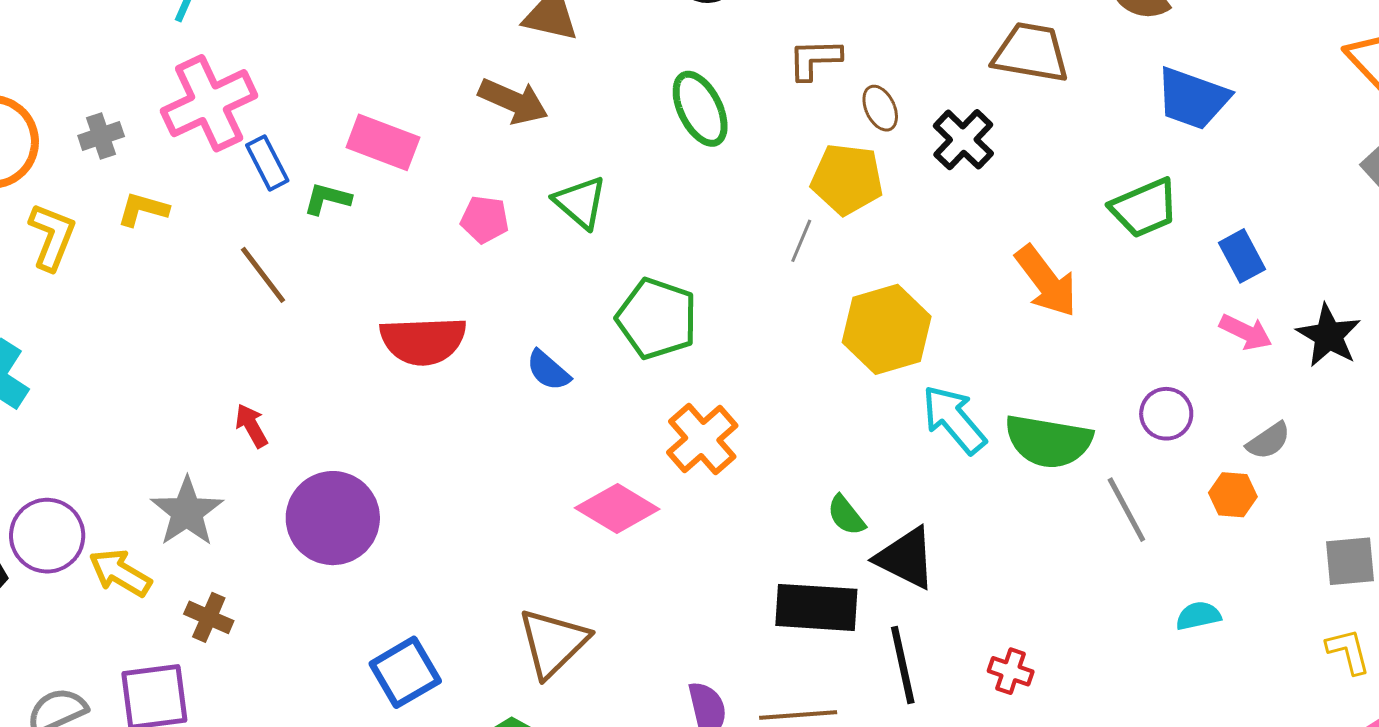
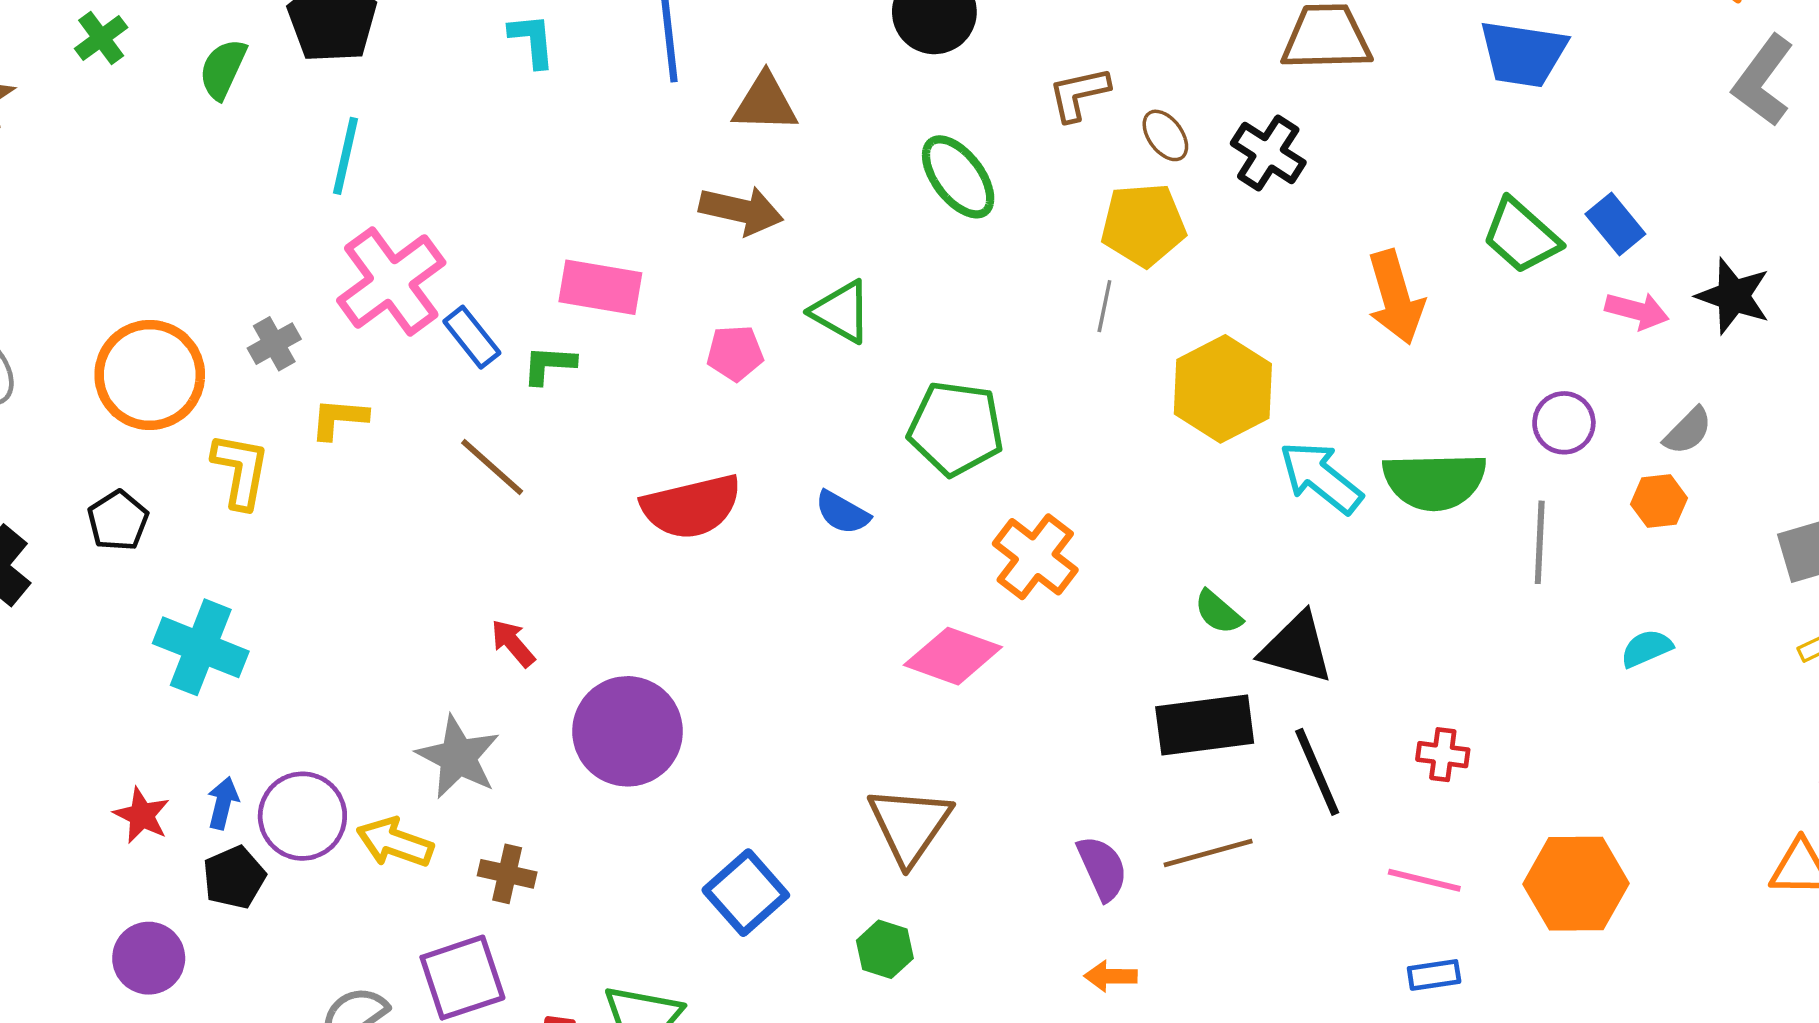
green trapezoid: (1144, 208) -> (1521, 236), moved, turned 76
orange arrow: (1046, 281) -> (1396, 297), turned 32
gray line: (1126, 510) -> (1540, 542), turned 42

